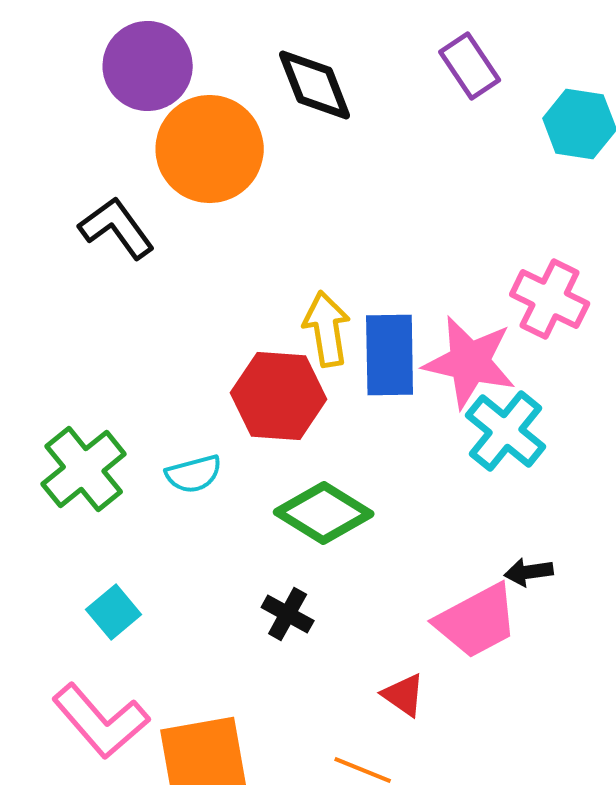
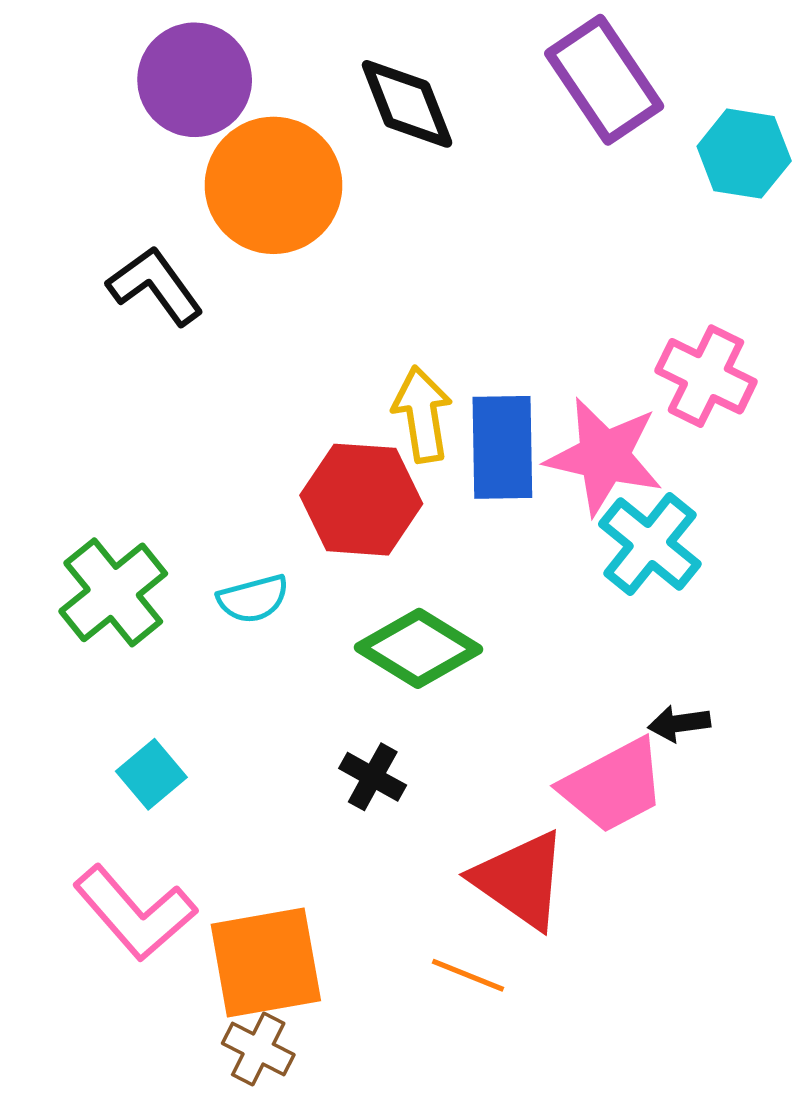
purple rectangle: (470, 66) -> (604, 80), size x1.5
red triangle: (404, 695) -> (520, 880), size x1.8

